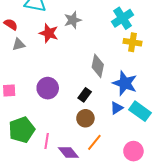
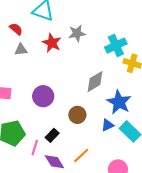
cyan cross: (122, 18) -> (116, 46), moved
gray diamond: (98, 66) -> (95, 82), turned 40
black rectangle: (85, 95) -> (52, 135), moved
brown circle: (85, 118) -> (77, 115), moved

